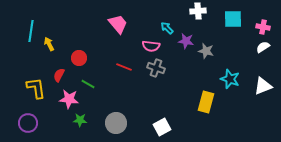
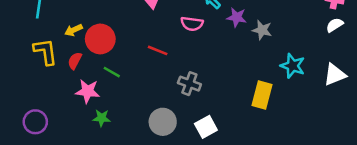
yellow arrow: (49, 44) -> (74, 30), moved, turned -88
red circle: (79, 58) -> (100, 39), size x1.5
gray cross: (156, 68) -> (189, 84), moved
yellow L-shape: (36, 88) -> (45, 52), moved
gray circle: (116, 123) -> (163, 122), moved

